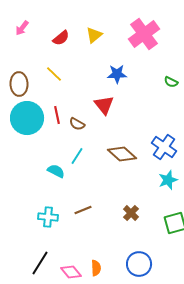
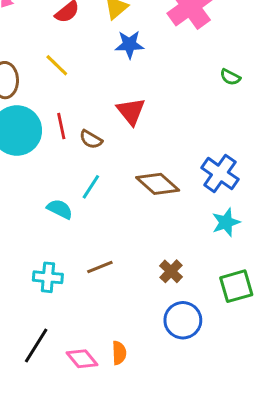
blue star: (117, 74) -> (129, 44), moved
blue circle: (139, 264) -> (183, 320), moved

